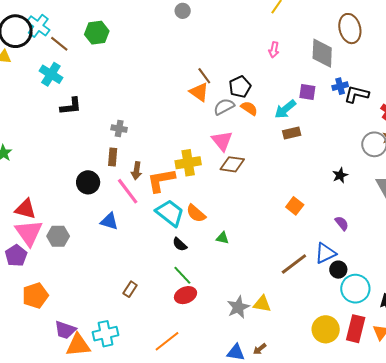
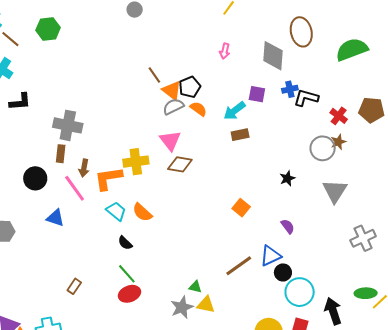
orange triangle: (199, 92) -> (172, 91), moved
gray cross: (119, 129) -> (68, 125), size x1.8
cyan trapezoid: (170, 213) -> (116, 211), size x0.7
green triangle: (222, 238) -> (195, 287), moved

